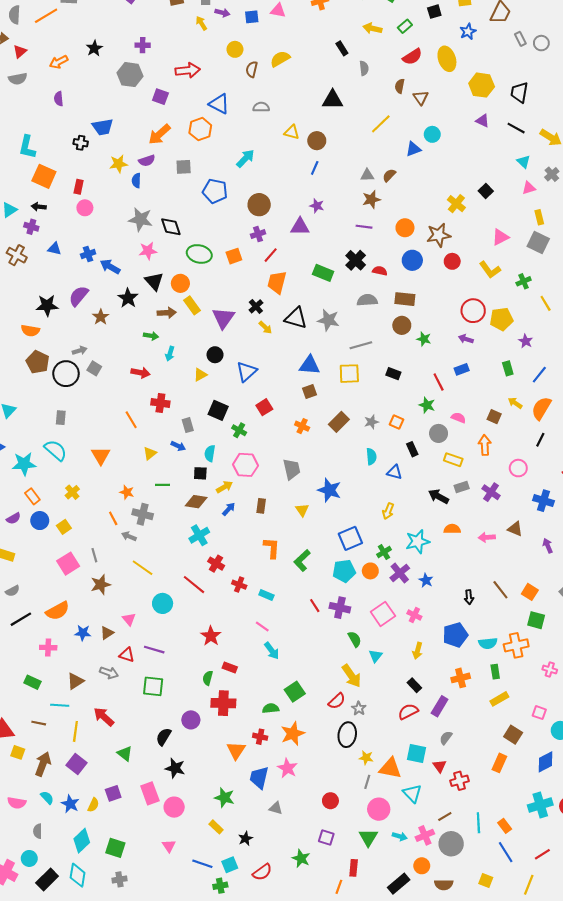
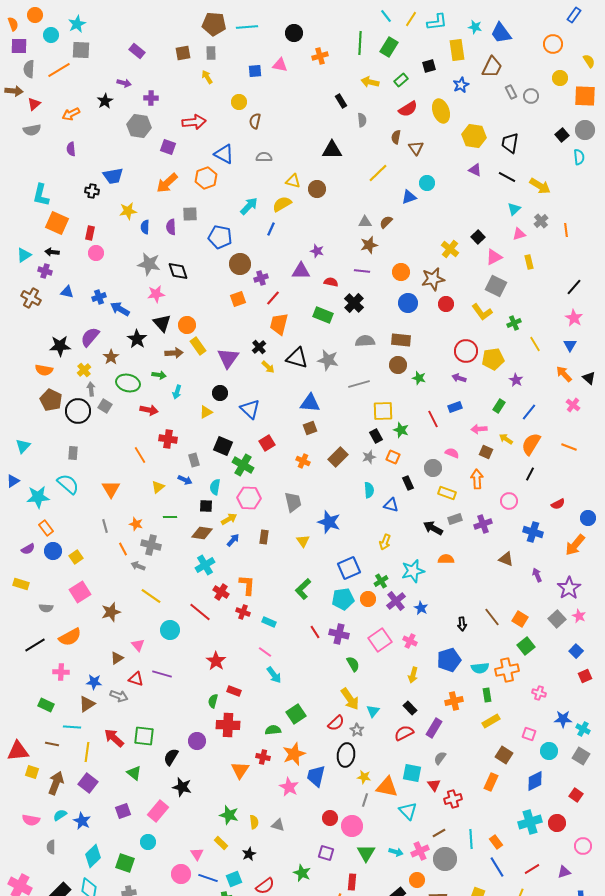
purple arrow: (222, 13) -> (124, 83), moved
yellow semicircle: (280, 59) -> (282, 204), moved
purple semicircle: (147, 161) -> (171, 227), moved, turned 105
cyan triangle: (524, 162) -> (514, 209), turned 32
blue line: (315, 168) -> (271, 229), moved
brown circle: (259, 205) -> (240, 264), moved
pink triangle: (500, 237) -> (494, 257), moved
gray square: (538, 242) -> (496, 286), moved
green ellipse: (199, 254) -> (128, 383), moved
red semicircle: (380, 271) -> (331, 282), moved
gray arrow: (80, 351) -> (91, 389), turned -80
green rectangle: (508, 368) -> (499, 406), turned 48
blue triangle: (246, 372) -> (250, 409), turned -35
yellow square: (349, 374) -> (383, 411), moved
black rectangle: (393, 374) -> (376, 436), moved, turned 40
green star: (427, 405) -> (401, 430), moved
green cross: (239, 430) -> (243, 465), size x1.5
yellow cross: (72, 492) -> (84, 370), moved
purple cross: (491, 492) -> (483, 524), turned 36
pink arrow: (487, 537) -> (479, 429), moved
orange L-shape: (272, 548) -> (247, 585), moved
gray line: (94, 555) -> (105, 526), moved
gray semicircle: (12, 591) -> (46, 608), moved, turned 32
green square: (536, 620) -> (526, 646), turned 36
blue star: (83, 633) -> (94, 682), moved
cyan triangle: (376, 656) -> (373, 711), moved
green square: (153, 686) -> (144, 736), moved
blue trapezoid: (259, 778) -> (316, 776), moved
pink rectangle: (150, 793) -> (158, 811), turned 60
cyan semicircle: (47, 798) -> (60, 815), turned -80
yellow semicircle: (93, 805) -> (254, 822), moved, turned -32
pink circle: (174, 807) -> (181, 874), moved
pink circle: (379, 809) -> (352, 826), moved
pink triangle: (169, 846) -> (197, 854), moved
cyan circle: (29, 858) -> (148, 842), moved

